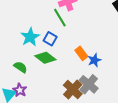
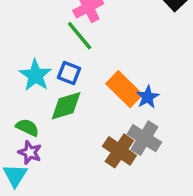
orange rectangle: (81, 53) -> (124, 89), size x1.5
green diamond: (45, 58) -> (66, 106), turned -45
purple star: (20, 90) -> (30, 152), moved

